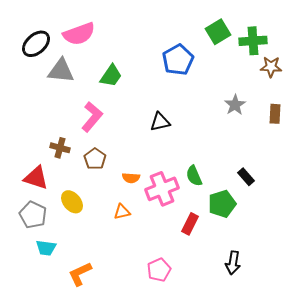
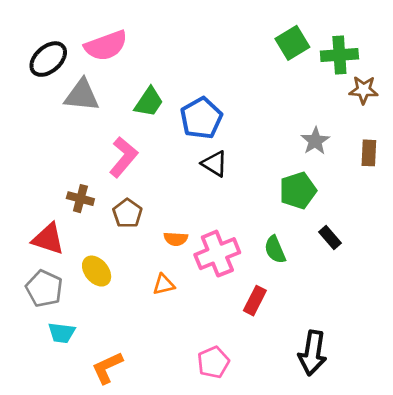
blue pentagon: (178, 60) -> (201, 118), moved
black triangle: (160, 122) -> (215, 164), turned 45
green semicircle: (194, 176) -> (275, 250), moved
green pentagon: (222, 204) -> (298, 191), moved
black arrow: (233, 263) -> (313, 353), size x1.4

